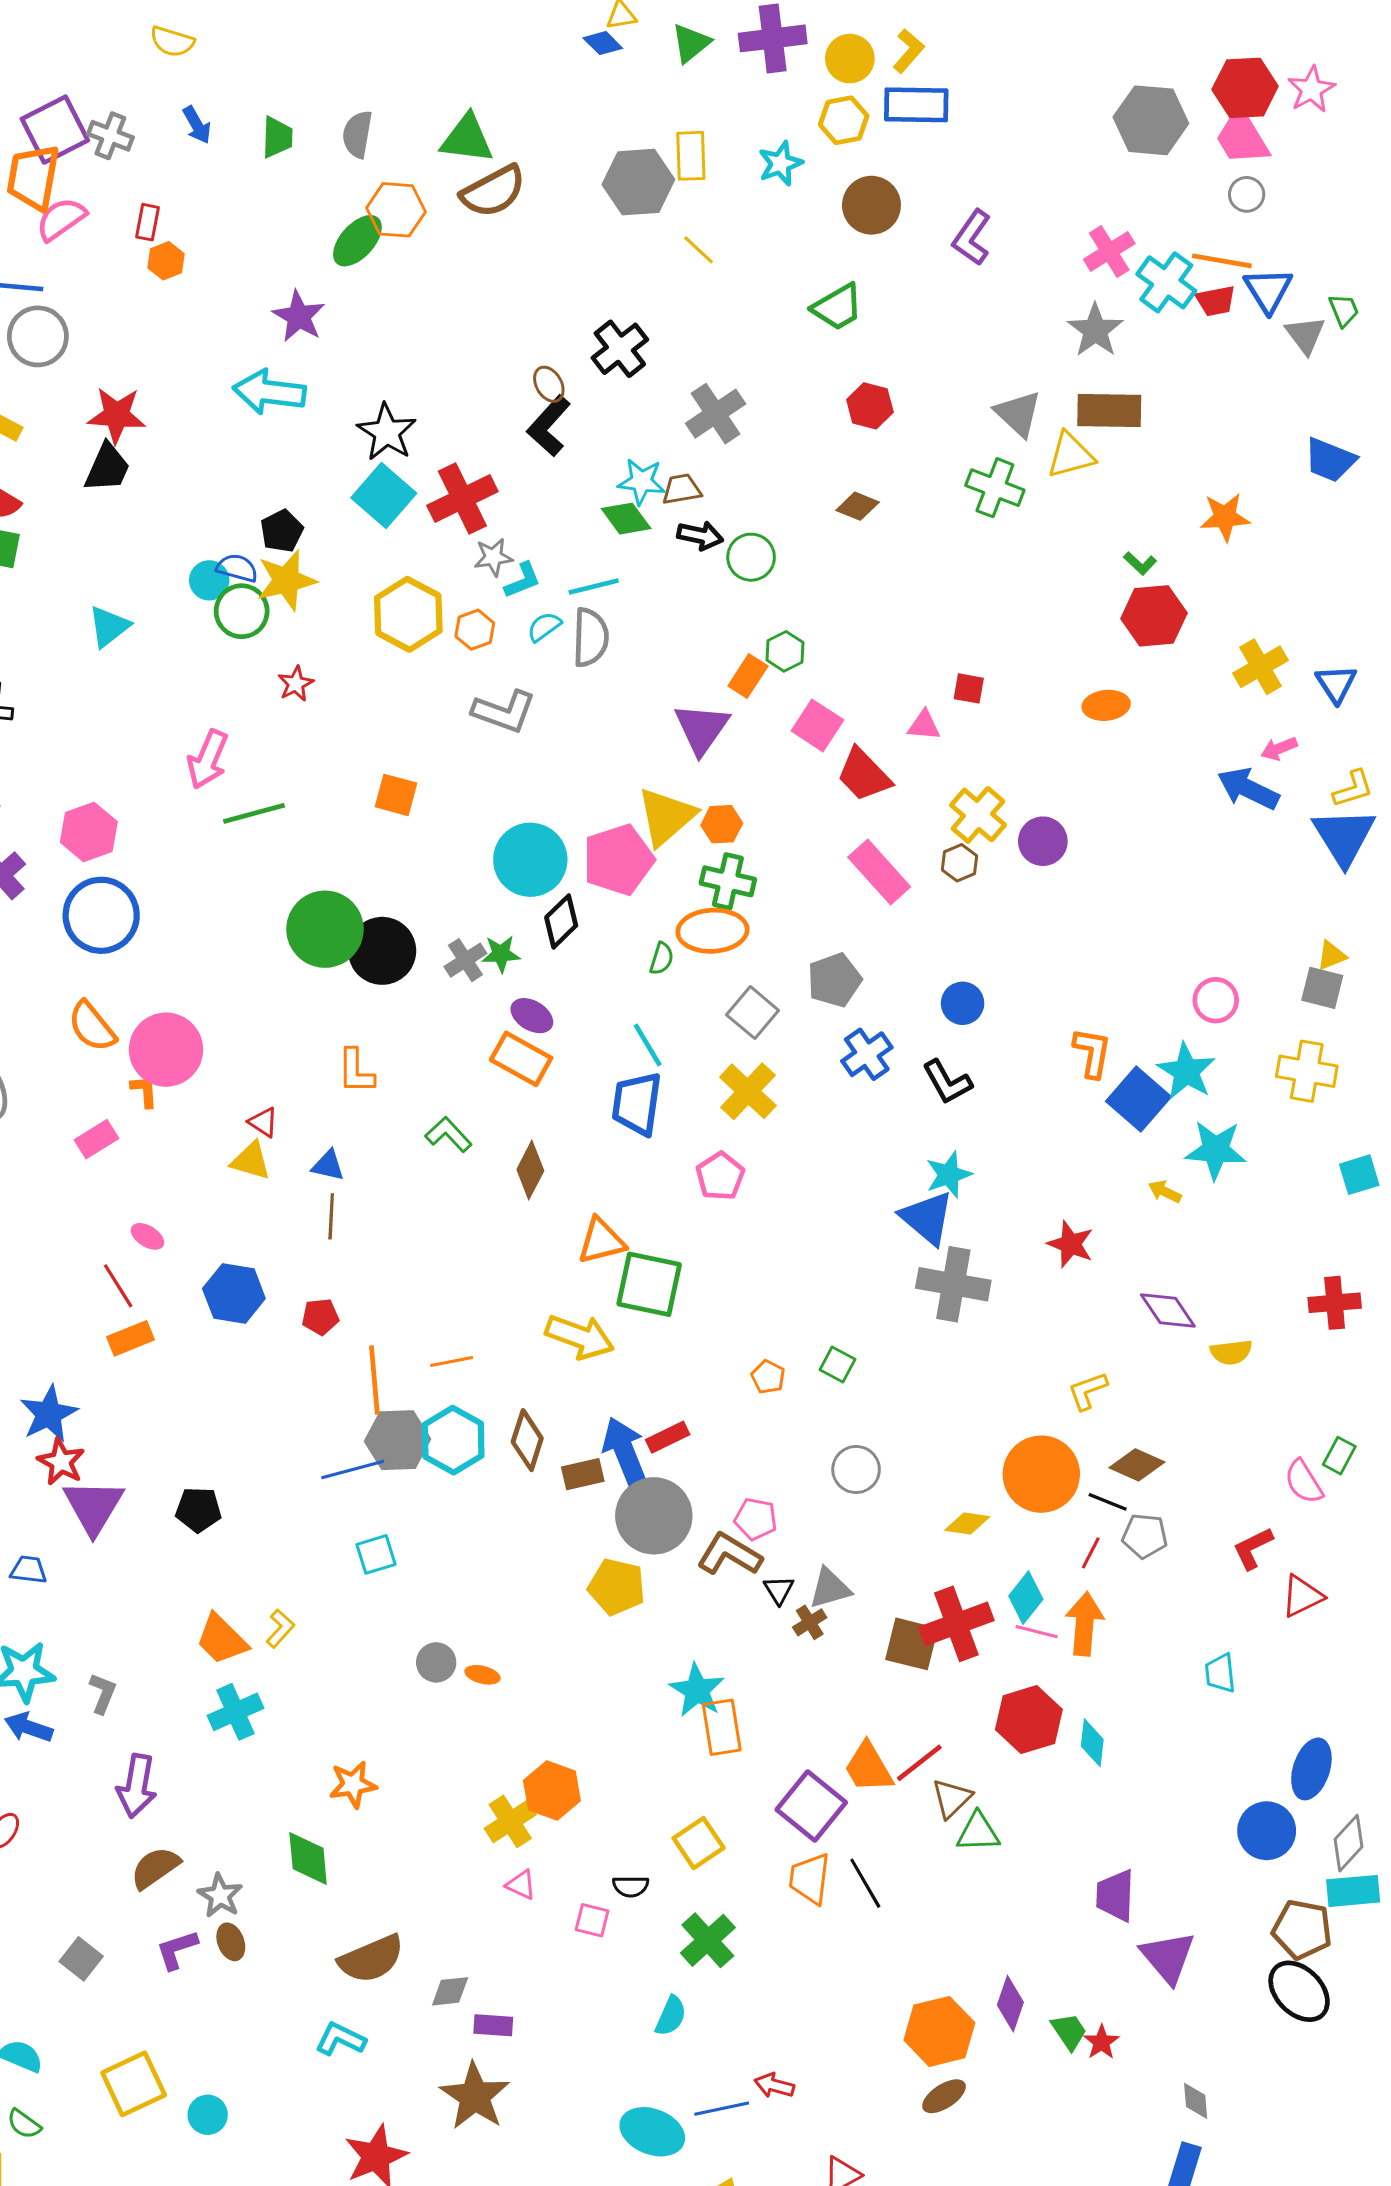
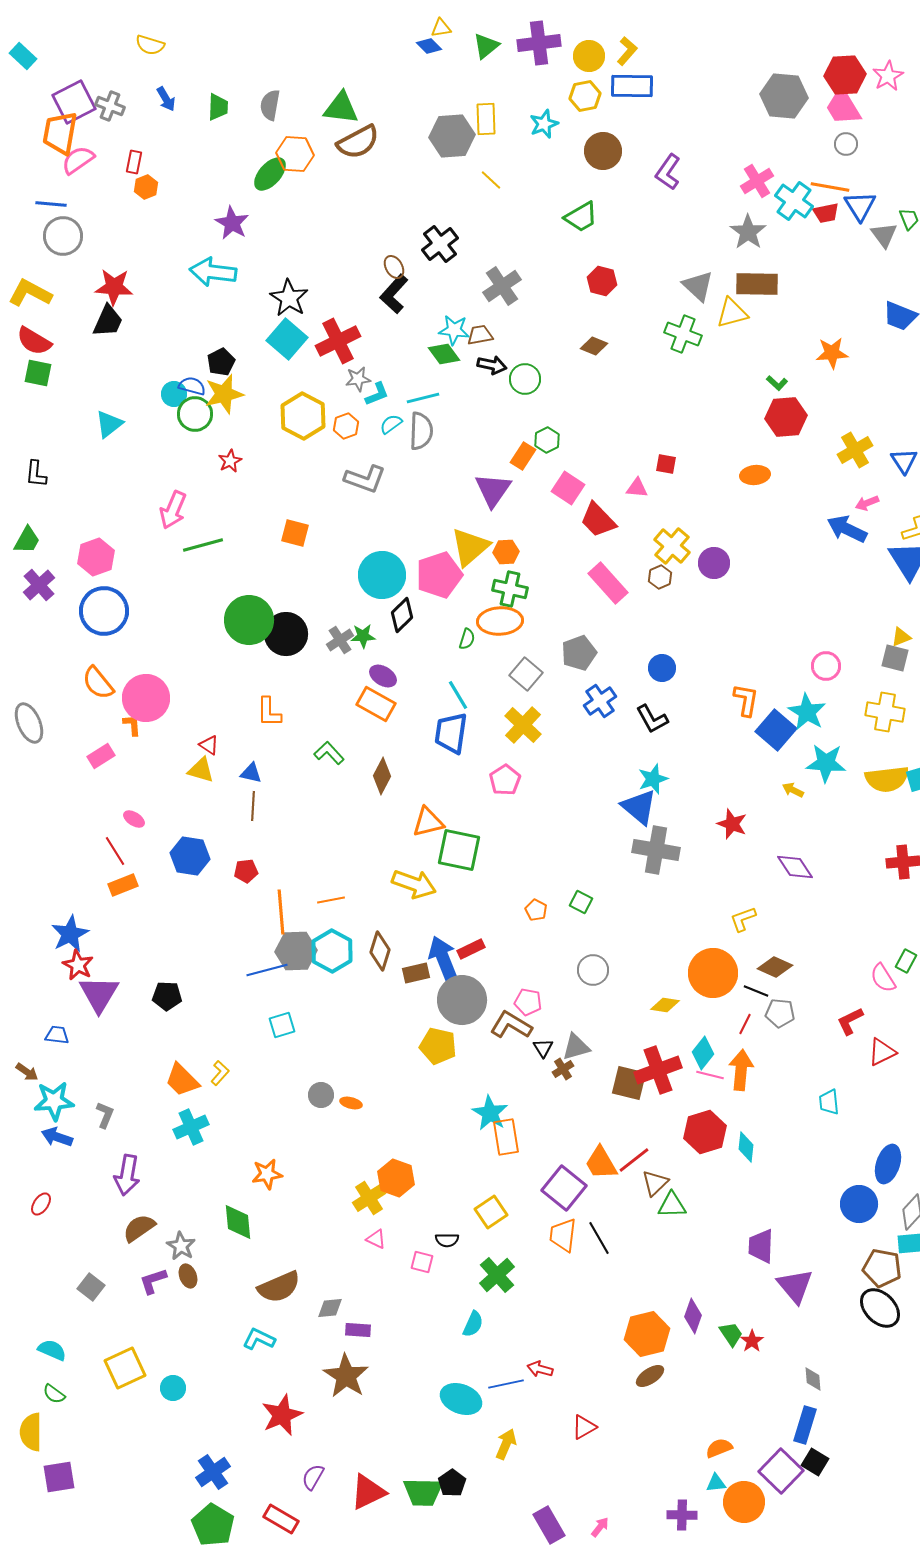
yellow semicircle: (1231, 1352) -> (887, 779), moved, size x1.6

